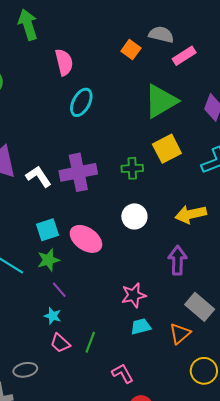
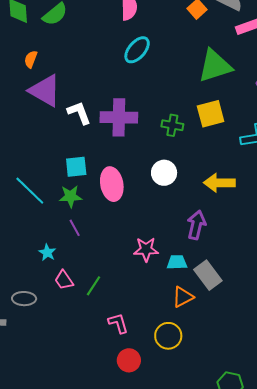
pink ellipse: (86, 239) -> (112, 184), turned 32
cyan star: (53, 316) -> (47, 252), moved
cyan trapezoid: (141, 327) -> (177, 262), moved
yellow circle: (204, 371) -> (168, 336), moved

